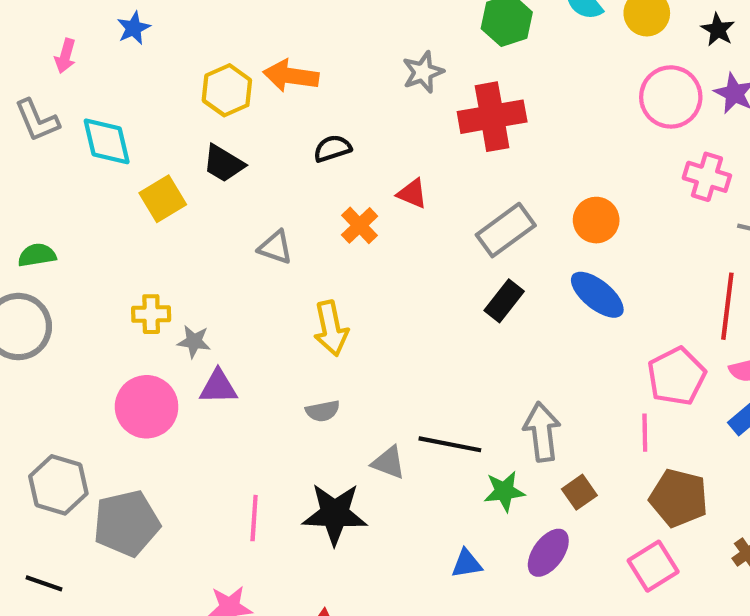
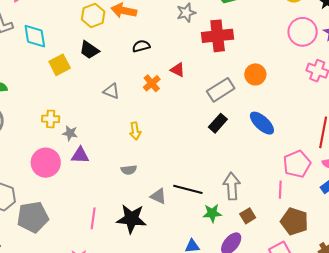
orange circle: (596, 220) -> (255, 74), moved
yellow arrow: (331, 328) -> (135, 131), size x0.7

